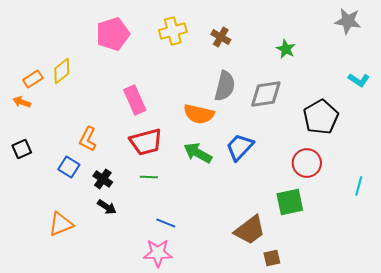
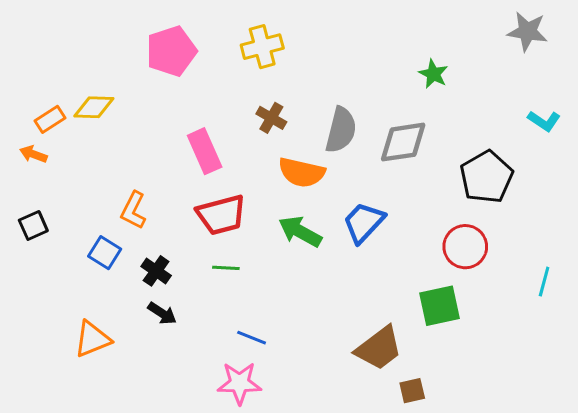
brown cross: (221, 37) -> (271, 118), moved
yellow diamond: (62, 71) -> (94, 107), turned 40

